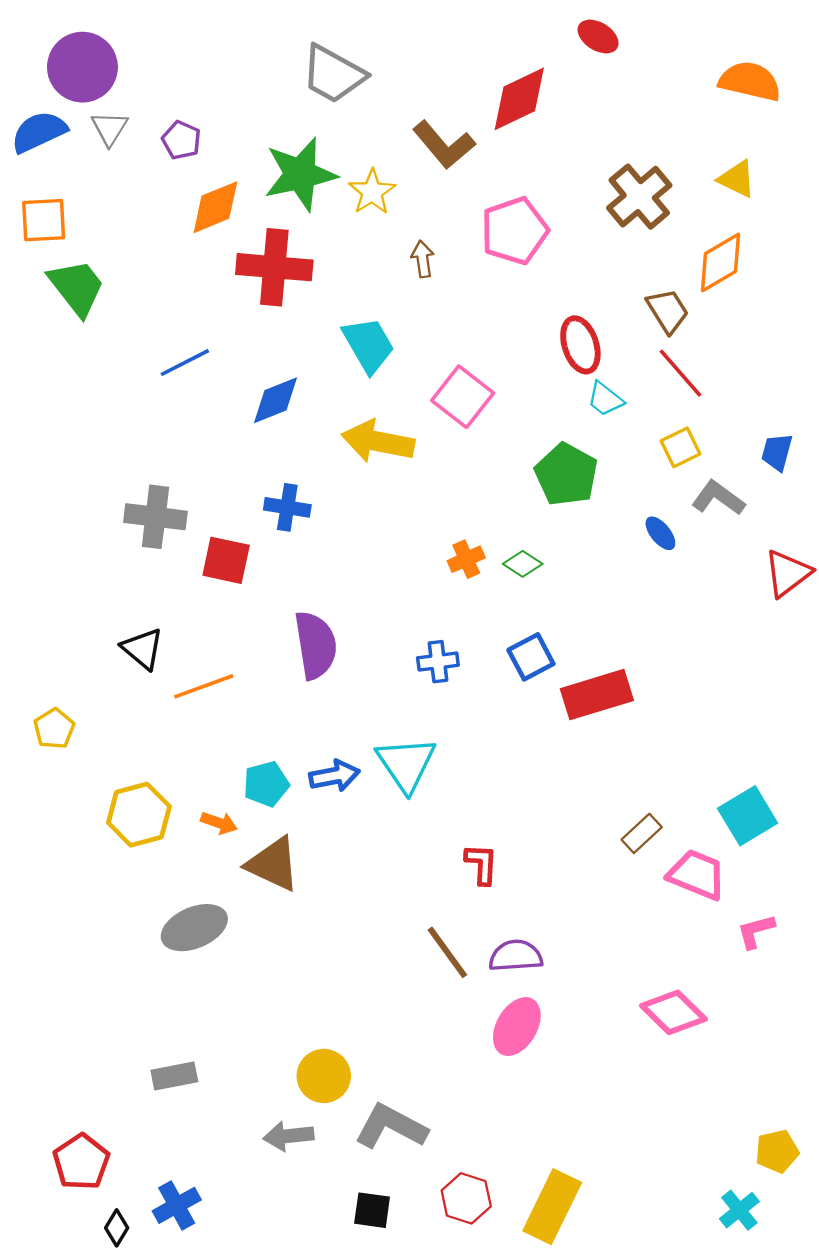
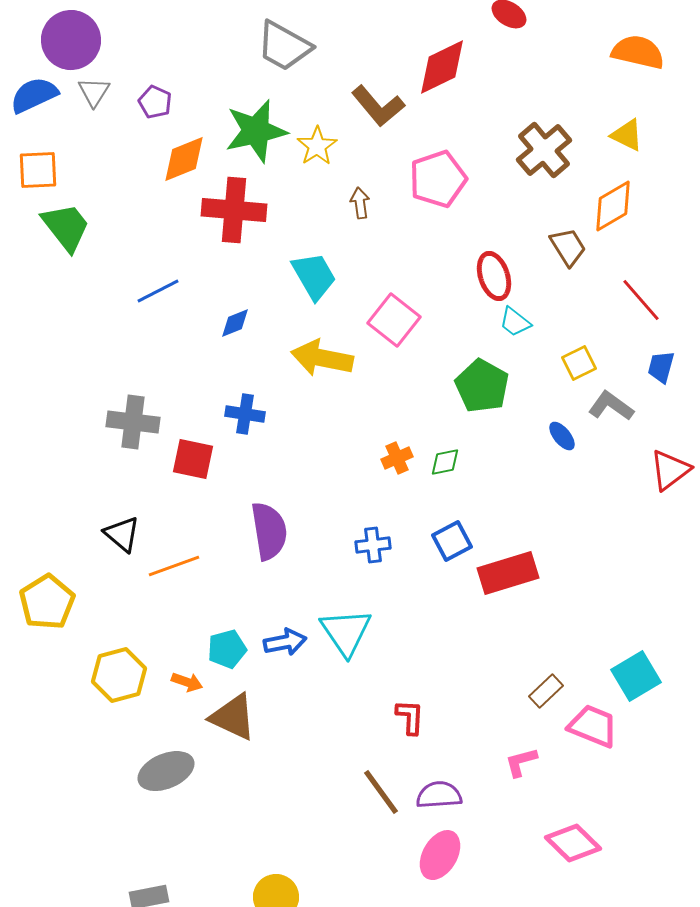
red line: (680, 373) -> (641, 300), moved
blue diamond: (276, 400) -> (235, 323), size x0.7
green diamond: (523, 564) -> (445, 462), turned -44
yellow pentagon: (54, 729) -> (47, 602), size x1.6
pink L-shape: (756, 931) -> (521, 762), moved

